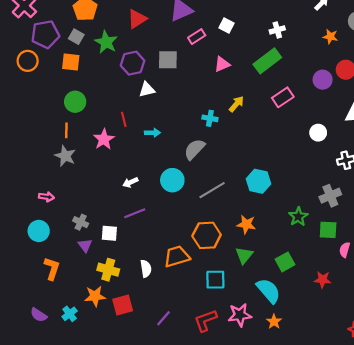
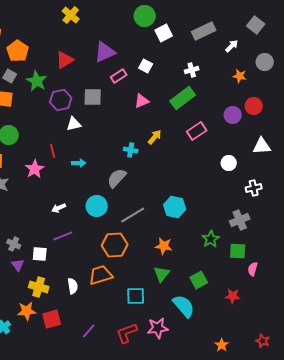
orange hexagon: (207, 235) -> (115, 245), moved
orange star: (274, 322) -> (222, 345), moved

